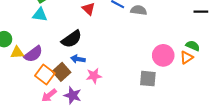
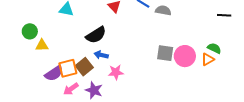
purple semicircle: (33, 54) -> (54, 73), moved
orange square: (45, 74) -> (68, 68), turned 36
gray square: (148, 79) -> (165, 53), moved

